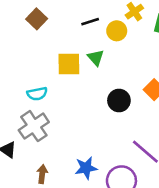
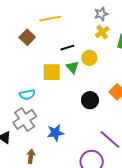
black line: (90, 22) -> (67, 48), moved
yellow circle: (117, 31) -> (89, 58), moved
blue star: (86, 168) -> (55, 133), moved

